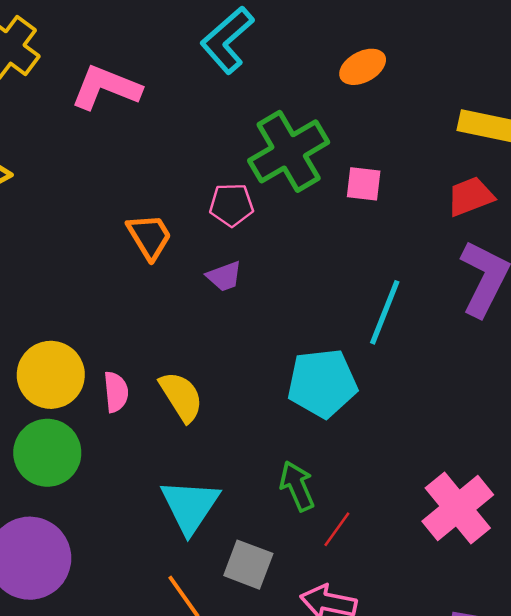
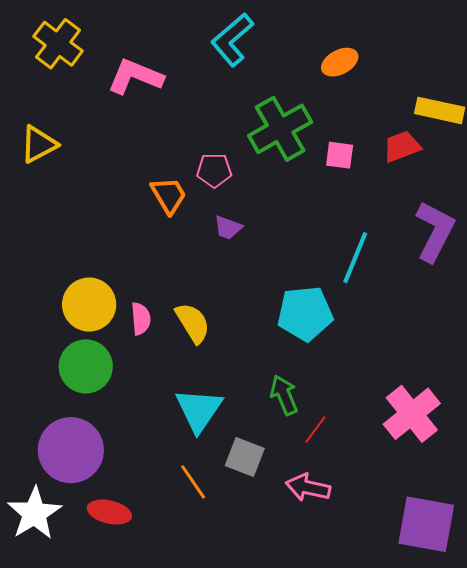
red trapezoid: (470, 196) -> (402, 147), moved
pink pentagon: (231, 205) -> (214, 170), moved
purple trapezoid: (224, 276) -> (228, 228), turned 40

